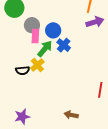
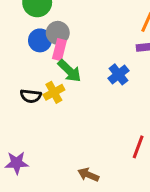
blue circle: (53, 30) -> (40, 40), moved
blue cross: (64, 45) -> (118, 74), moved
green arrow: (45, 49) -> (69, 71), turned 84

